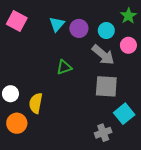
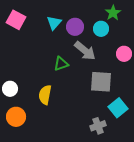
green star: (128, 16) -> (113, 13), moved
pink circle: (128, 45) -> (124, 54), moved
gray arrow: (103, 55) -> (85, 51), moved
yellow semicircle: (36, 103) -> (45, 95), moved

